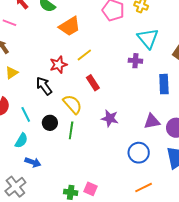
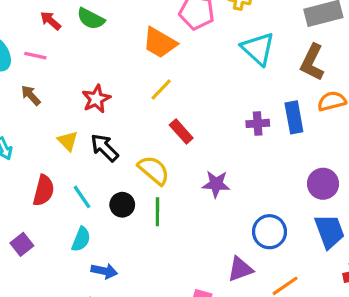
orange trapezoid: (70, 26) -> (160, 43), moved, turned 70
purple cross: (135, 61) -> (258, 123), moved
red star: (58, 65) -> (96, 99), moved
yellow triangle: (12, 73) -> (68, 141), moved, turned -32
purple triangle: (152, 121) -> (240, 269), moved

